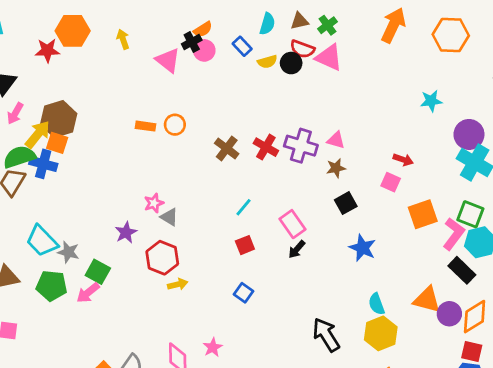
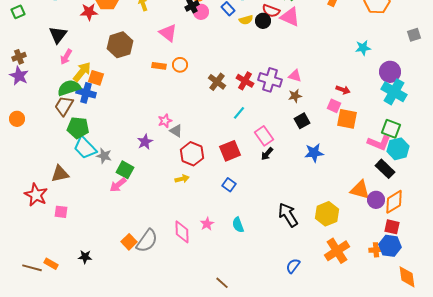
pink triangle: (168, 60) -> (168, 33), moved
brown hexagon: (59, 119) -> (120, 45), moved
cyan line: (243, 207) -> (239, 113), moved
orange square: (423, 214) -> (347, 119), moved, turned 30
pink L-shape: (454, 234) -> (379, 143), turned 75
red square: (245, 245) -> (230, 151), size x1.5
blue star: (363, 248) -> (314, 153), turned -30
red hexagon: (162, 258) -> (192, 154), moved
green pentagon: (52, 286) -> (78, 128), moved
cyan semicircle: (377, 304) -> (238, 225), moved

